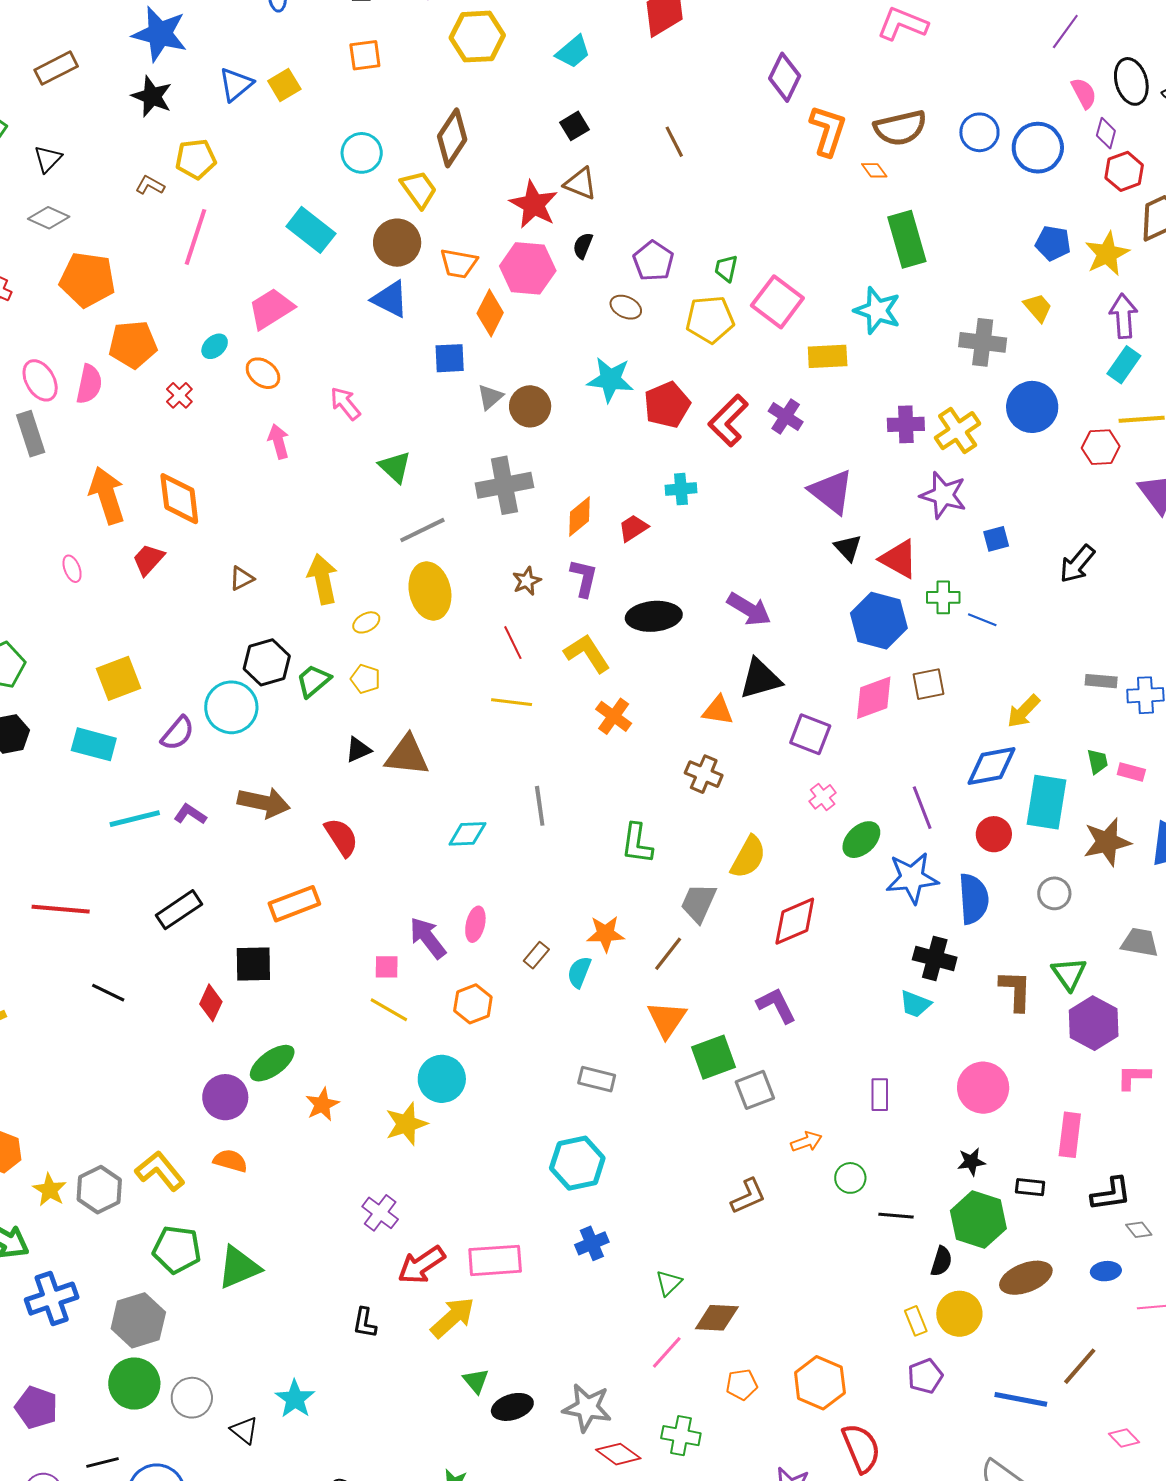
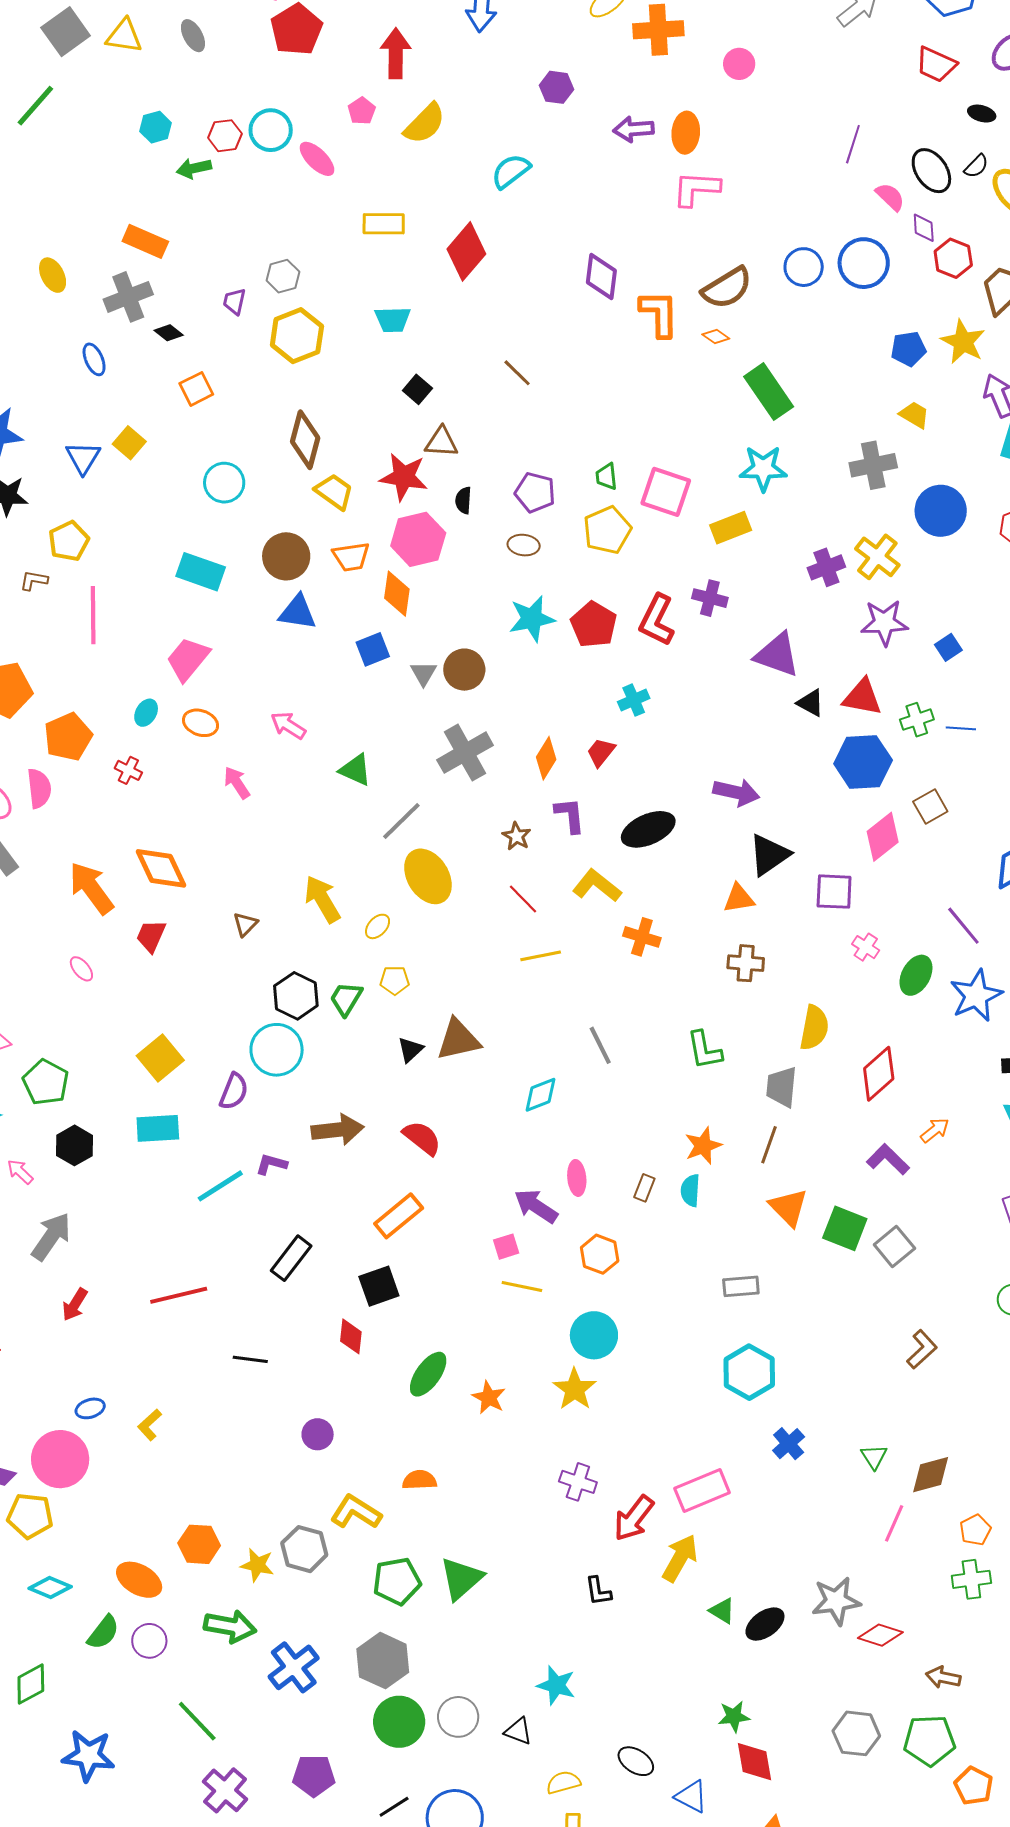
cyan trapezoid: (573, 52) -> (393, 320), turned 57
yellow trapezoid: (419, 189) -> (334, 492), moved
green square: (714, 1057) -> (845, 1228), turned -30
purple circle: (225, 1097) -> (318, 1434), moved, size x0.7
orange arrow: (806, 1142) -> (935, 1130), moved
green cross: (681, 1436) -> (971, 1579), moved

